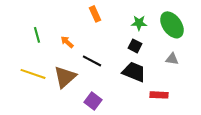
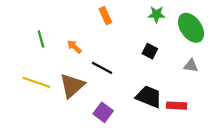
green star: (139, 23) -> (157, 14), moved
black trapezoid: (134, 72) -> (149, 97), moved

